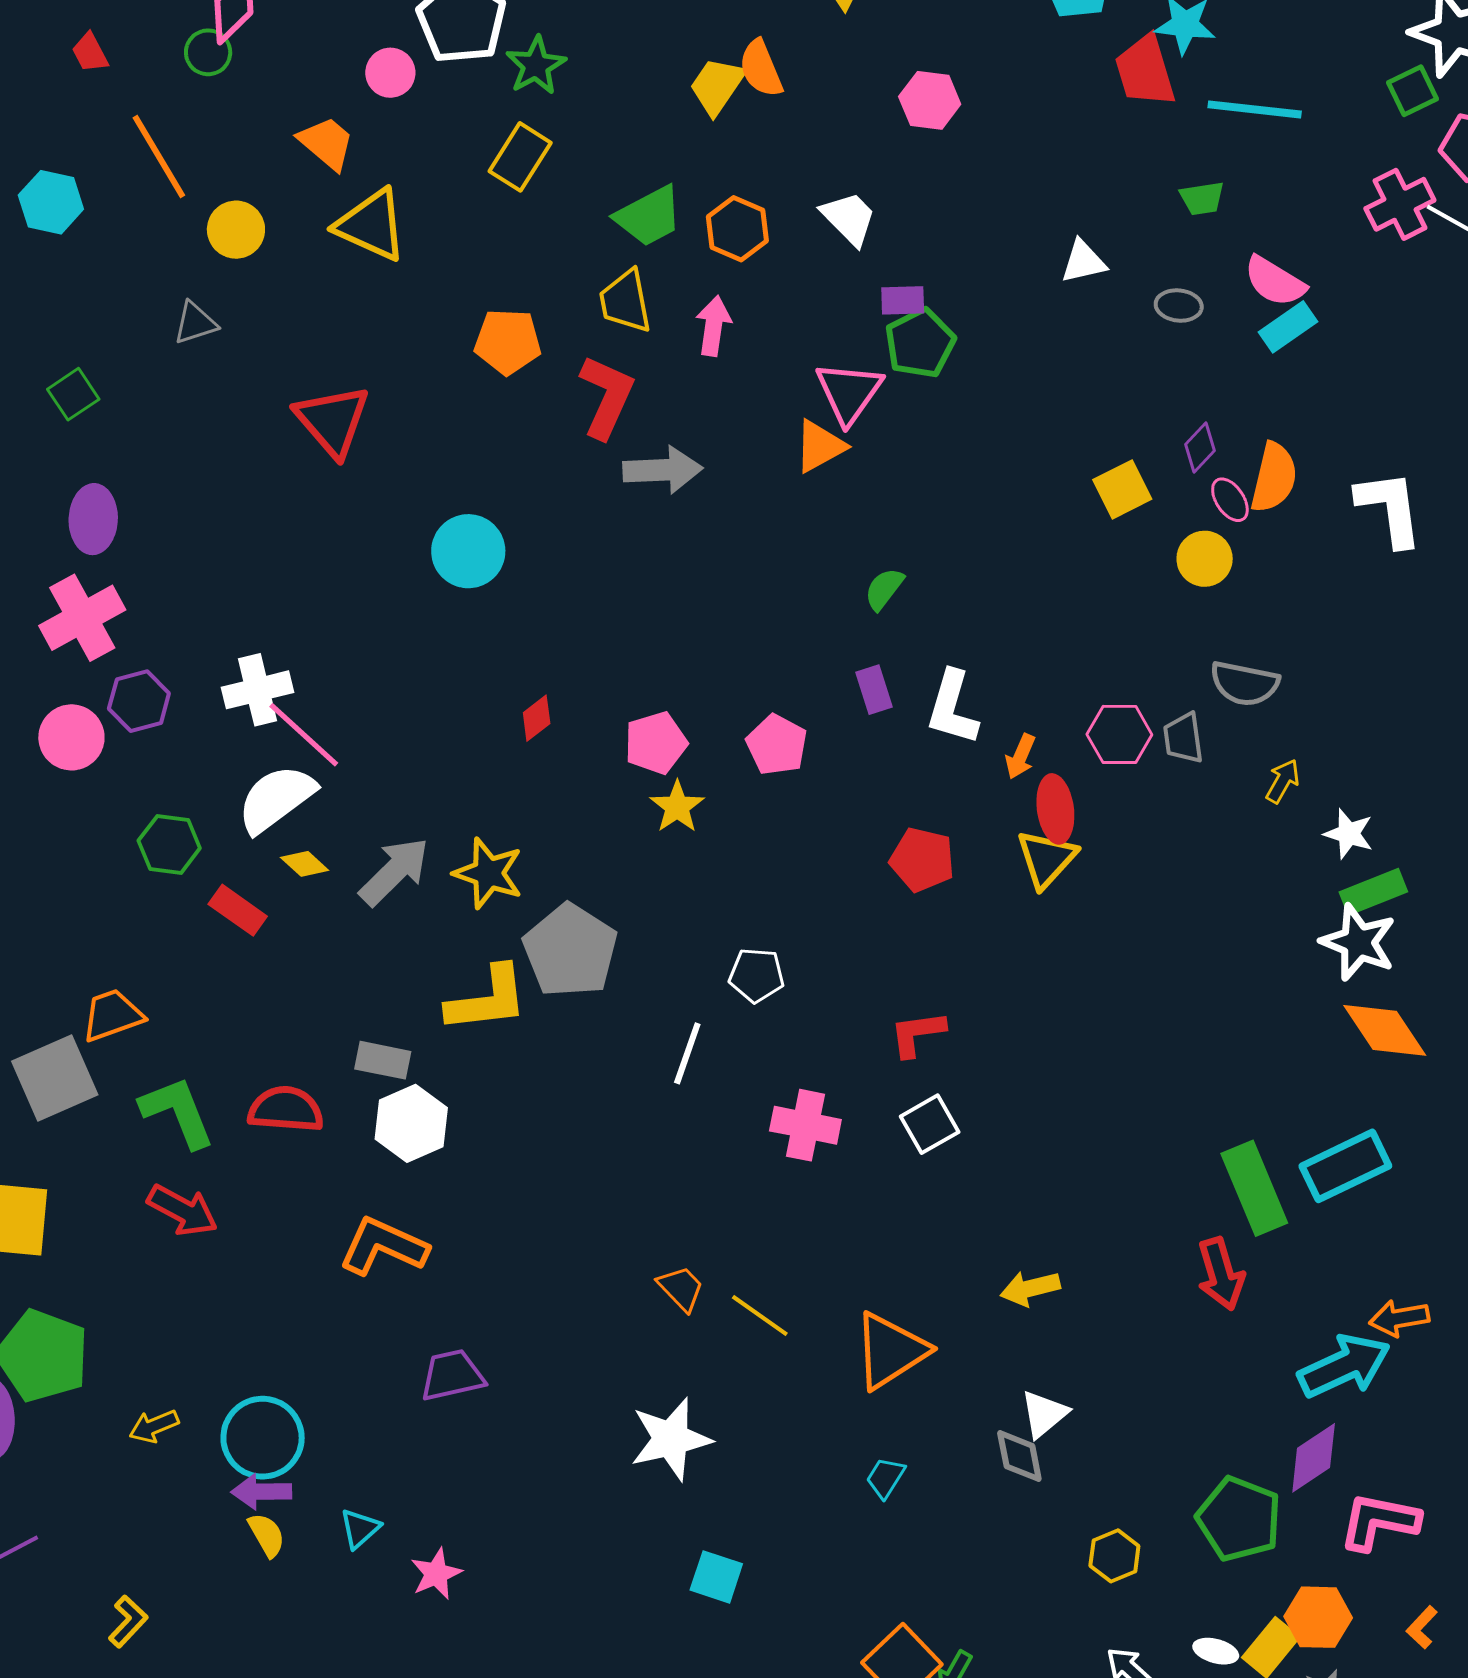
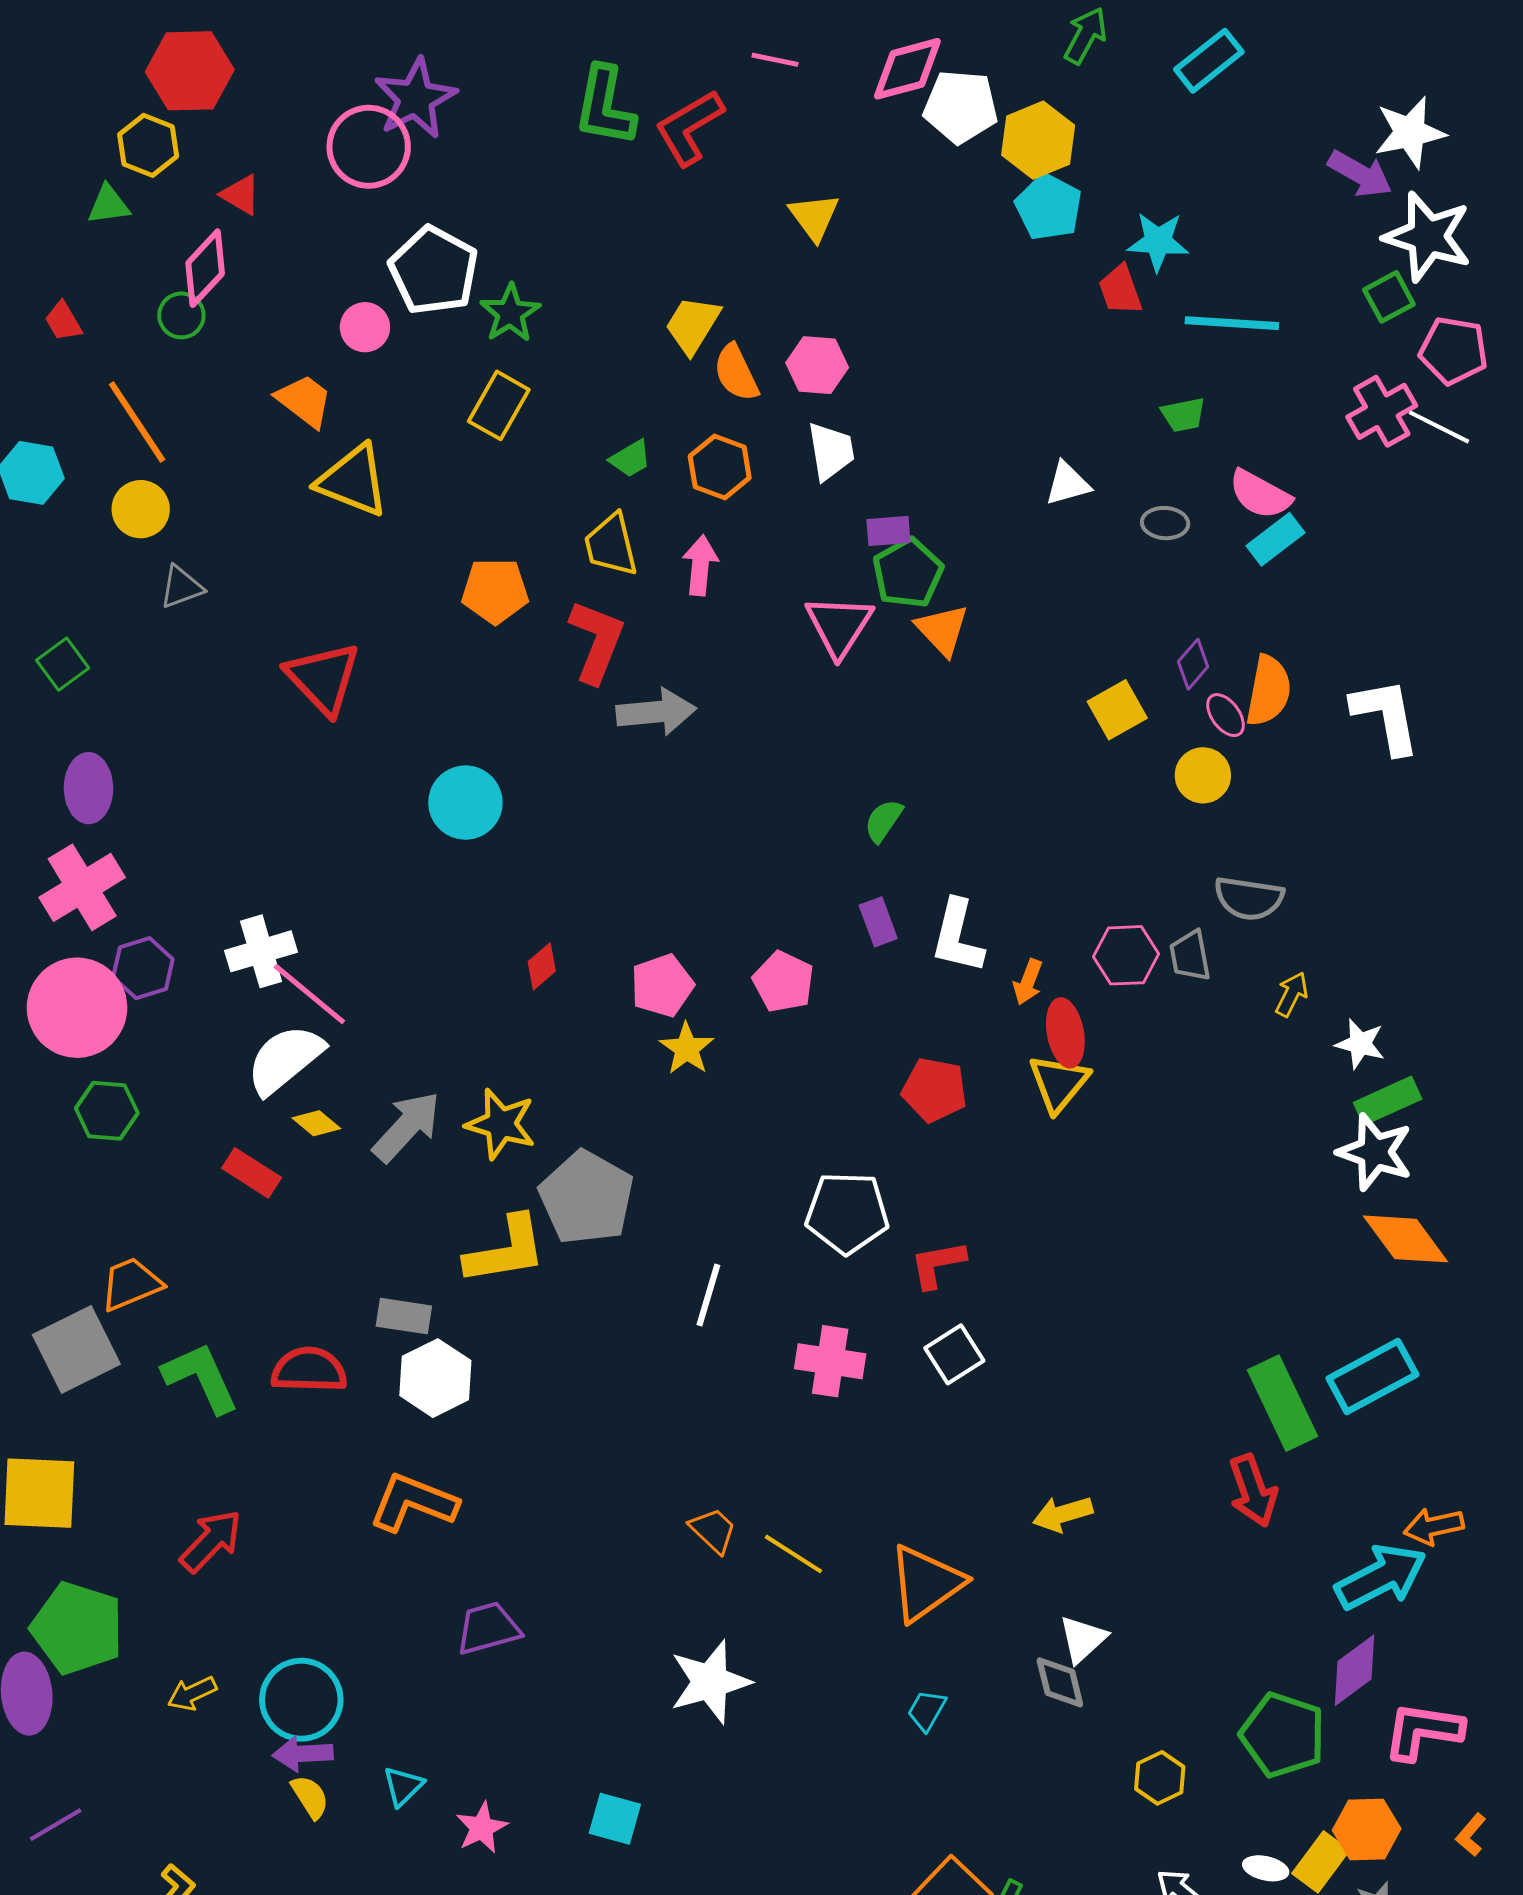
orange semicircle: (761, 69) -> (736, 373), moved
red trapezoid: (1145, 71) -> (1120, 290), size x0.7
pink hexagon: (930, 100) -> (817, 365), moved
green trapezoid: (649, 216) -> (630, 459), size x0.6
white trapezoid: (849, 218) -> (831, 451), turned 38
yellow circle: (236, 230) -> (141, 509), moved
orange triangle: (820, 446) -> (942, 630), moved, turned -42
pink circle: (71, 737) -> (77, 1008), size x1.5
green hexagon: (169, 844) -> (107, 1111), moved
white pentagon: (756, 975) -> (847, 1213), moved, size x1.5
red arrow: (183, 1210) -> (211, 1541), moved, turned -72
cyan square: (716, 1577) -> (615, 1819), moved

